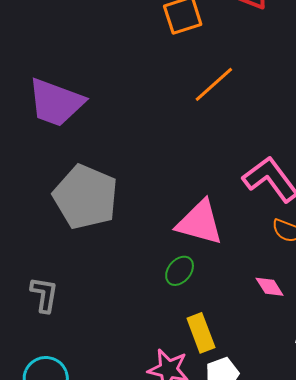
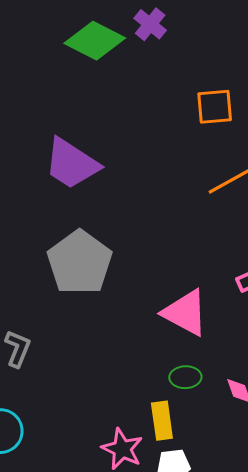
green ellipse: (180, 271) -> (185, 377), moved, turned 36

